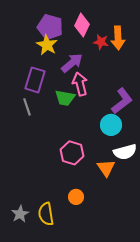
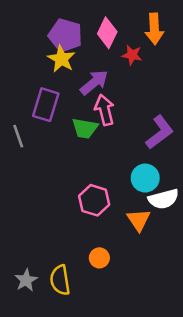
orange arrow: (118, 38) -> (154, 29), moved
gray line: (27, 107) -> (18, 136), moved
cyan circle: (111, 125) -> (145, 178), moved

